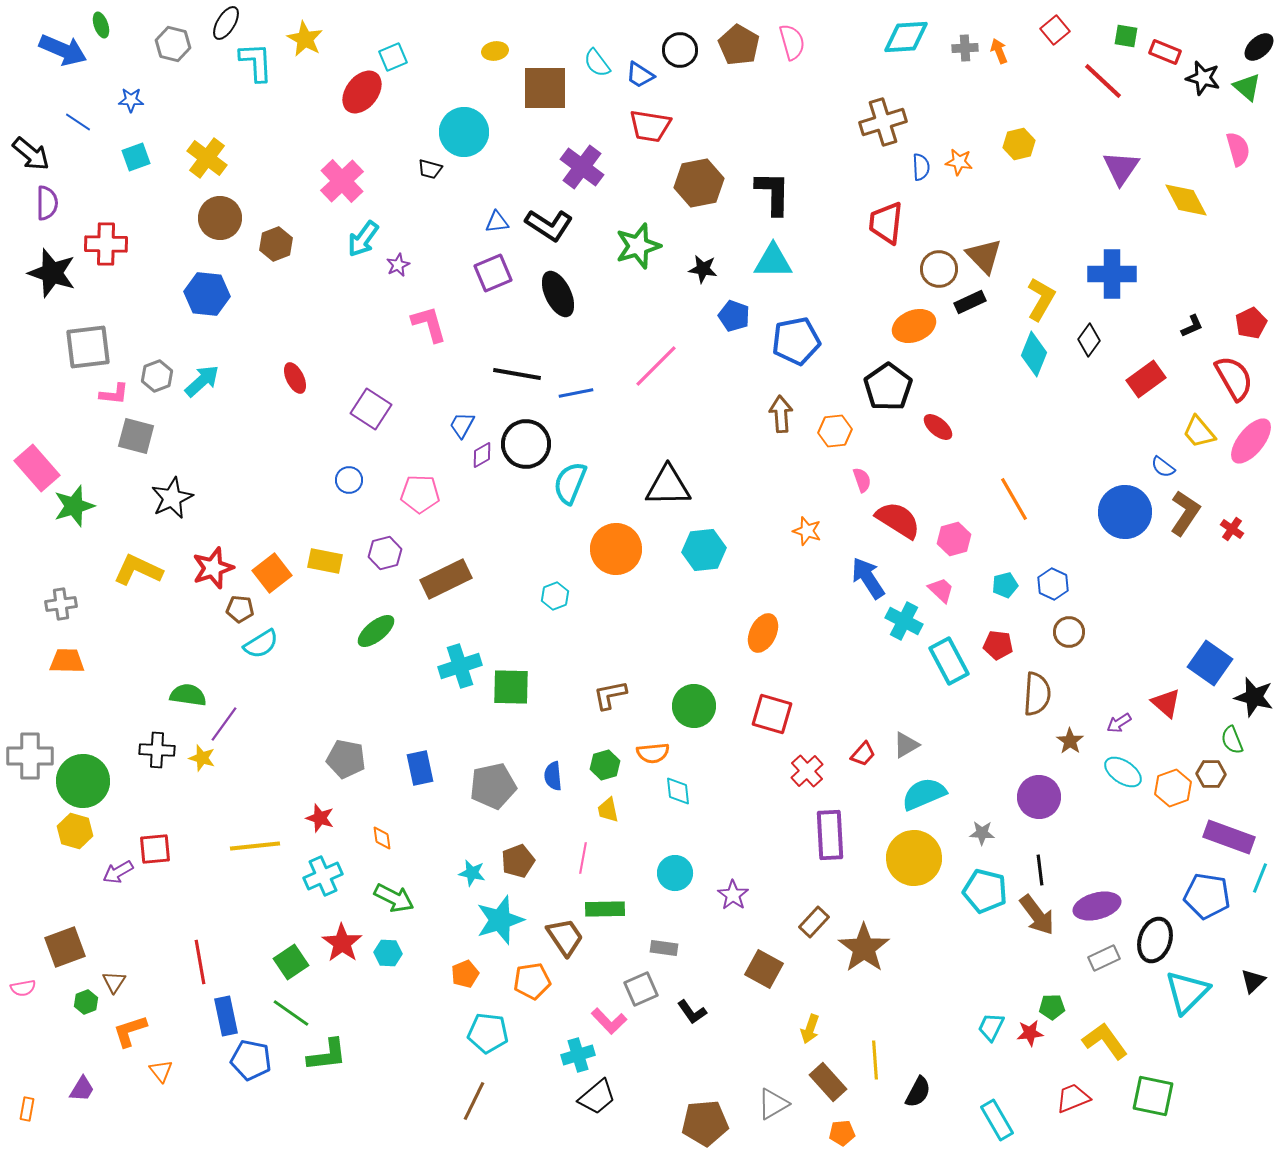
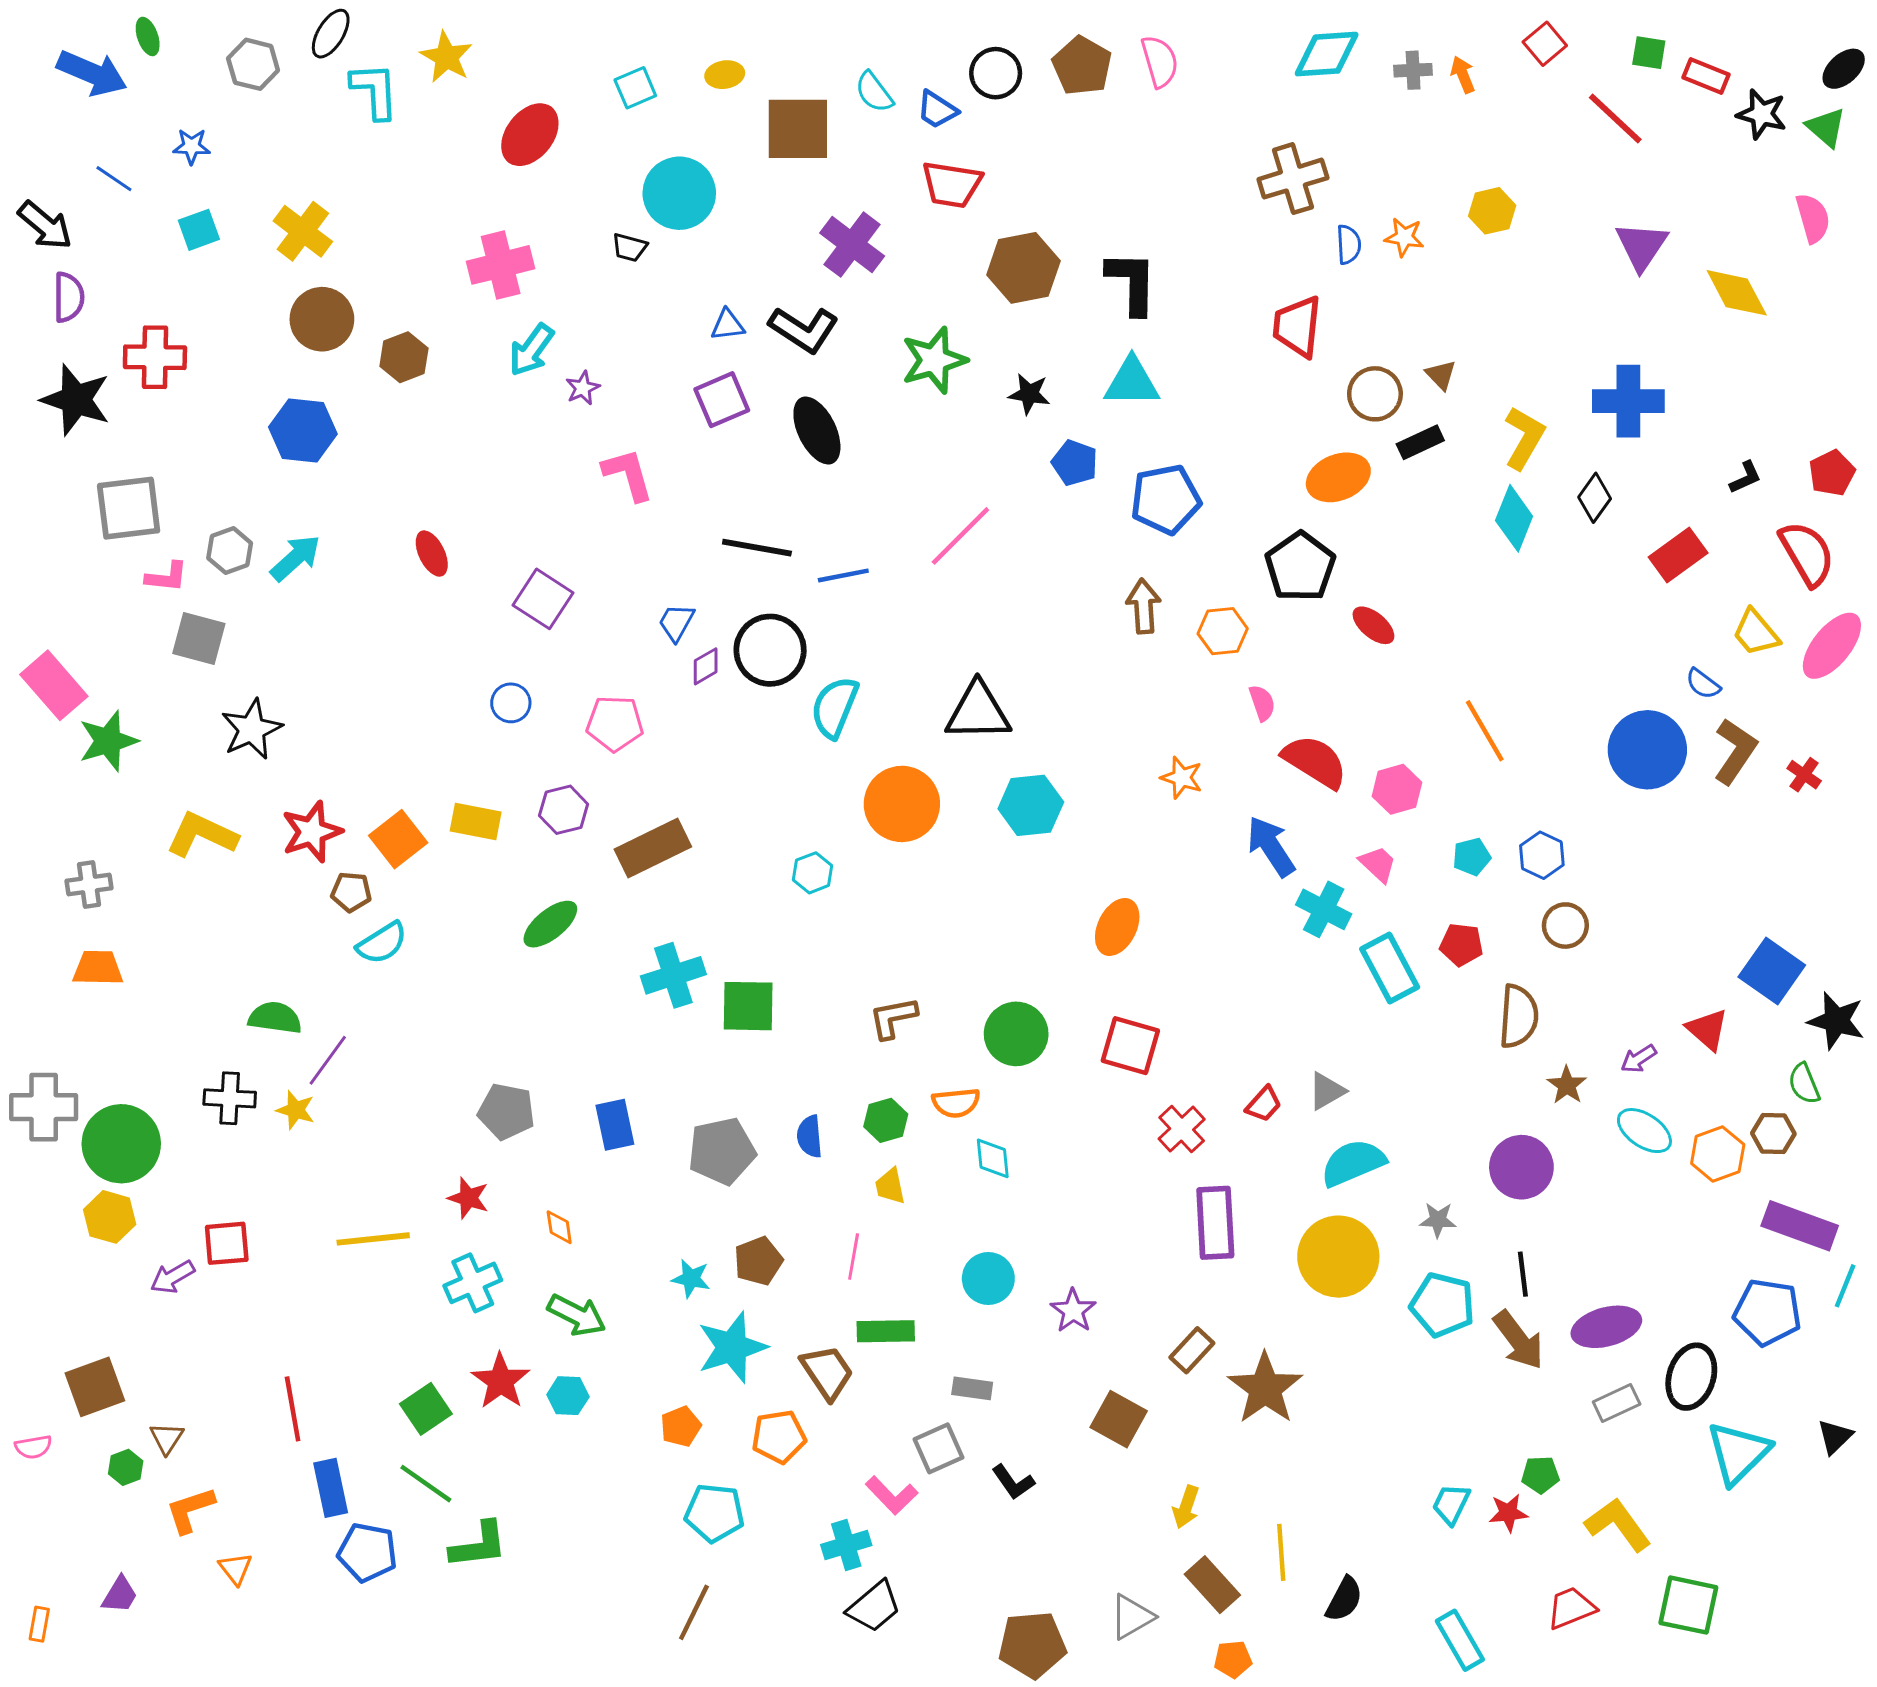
cyan square: (393, 57) -> (635, 88), moved
pink cross: (342, 181) -> (501, 265), turned 30
brown triangle: (984, 256) -> (1441, 375), size x0.6

